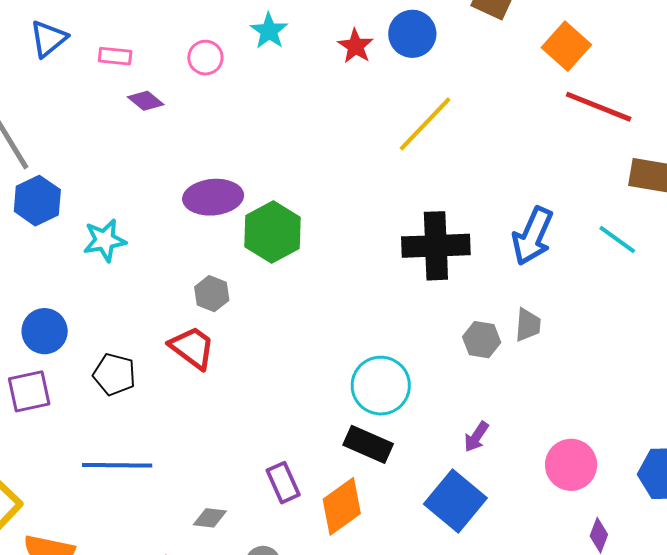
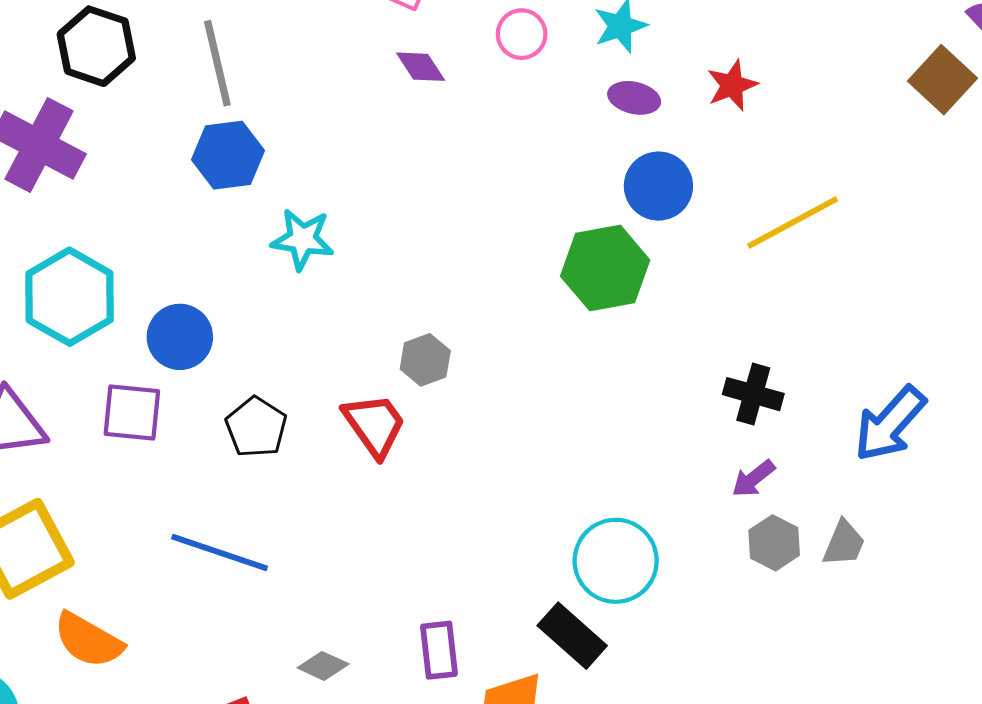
blue circle: (412, 34) -> (658, 186), moved
purple ellipse: (213, 197) -> (634, 98), moved, size x0.6
green hexagon: (273, 232) -> (605, 268), moved
black cross: (436, 246) -> (753, 394), size x0.6
purple arrow: (476, 437) -> (753, 479), moved

